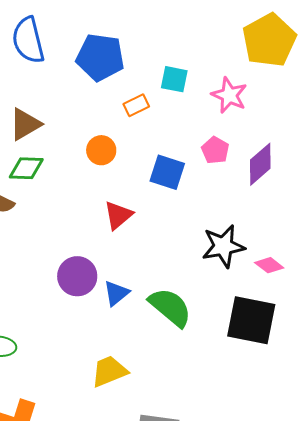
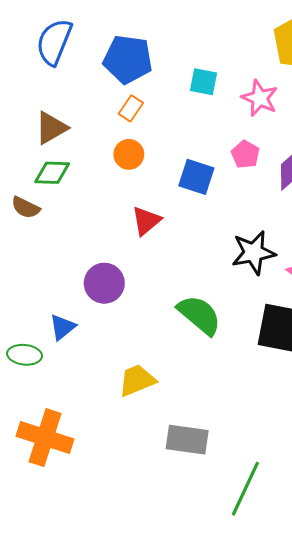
blue semicircle: (28, 40) -> (54, 42), turned 36
orange rectangle: (136, 105) -> (131, 108), moved, turned -30
blue triangle: (116, 293) -> (62, 327), moved

